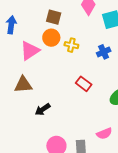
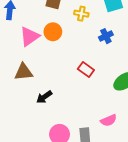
orange circle: (51, 38) -> (53, 32), moved
yellow cross: (71, 45) -> (81, 14), moved

